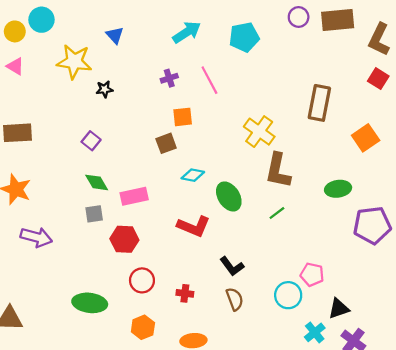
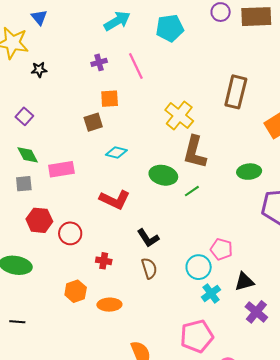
blue triangle: (115, 35) -> (39, 17), moved
green ellipse: (229, 196) -> (163, 175), moved, turned -48
red hexagon: (124, 239) -> (39, 220), moved
red circle: (142, 280) -> (70, 233), moved
orange hexagon: (143, 327) -> (76, 291), moved
cyan cross: (315, 332) -> (211, 293), moved

